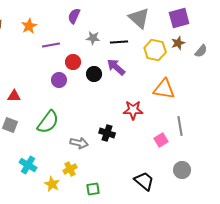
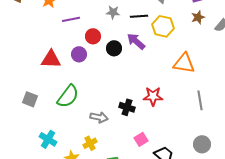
yellow hexagon: (155, 50) -> (163, 26), moved
red triangle: (14, 96) -> (51, 59), moved, size x1.5
red star: (133, 110) -> (153, 96), moved
pink square: (161, 140) -> (141, 139), moved

